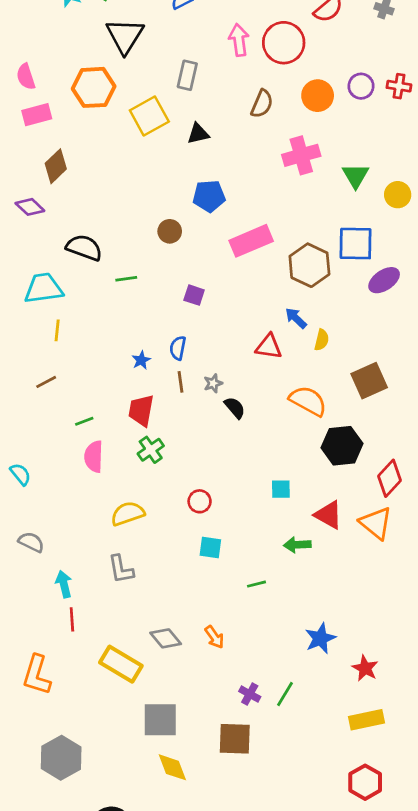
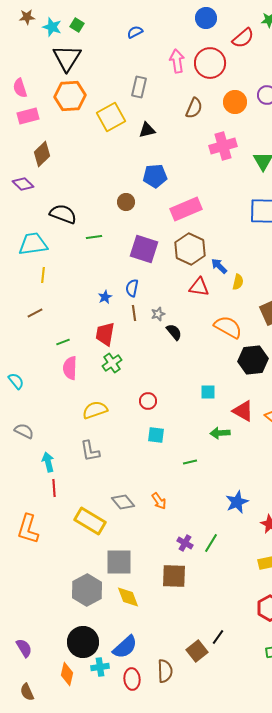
black triangle: (125, 36) -> (67, 58), moved
brown hexagon: (309, 265) -> (190, 249), moved
purple square: (194, 295) -> (144, 249), size x1.8
gray hexagon: (61, 758) -> (87, 590), moved

